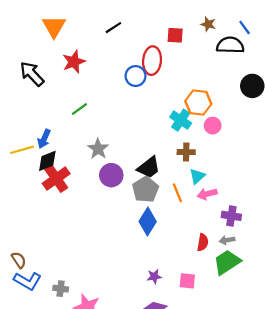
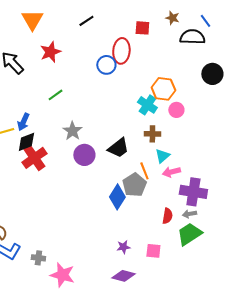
gray pentagon: (145, 189) -> (134, 185), moved
purple cross: (231, 216) -> (193, 192), size x1.5

